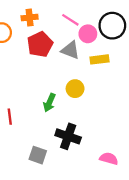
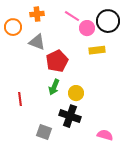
red pentagon: (40, 44) -> (57, 61), moved
gray triangle: (70, 50) -> (37, 42), moved
yellow circle: (75, 89) -> (76, 93), moved

